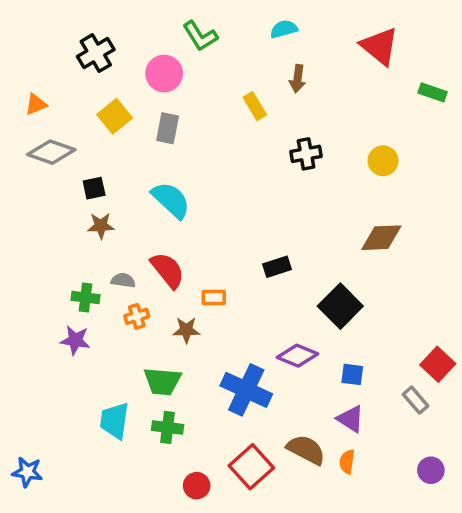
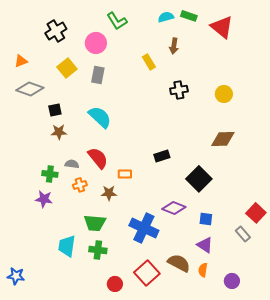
green rectangle: (433, 92) -> (189, 16), moved
purple circle: (431, 470) -> (232, 281), moved

